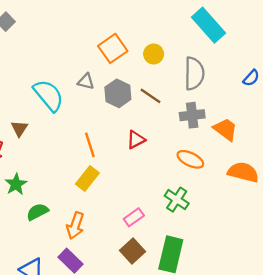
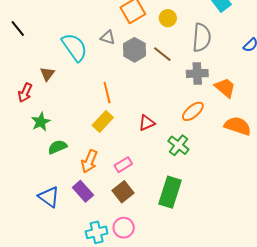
red triangle: (136, 140) -> (147, 123), moved
orange ellipse: (190, 159) -> (193, 111), turned -70
pink rectangle: (134, 217) -> (123, 165), moved
brown square: (132, 251) -> (123, 192), moved

